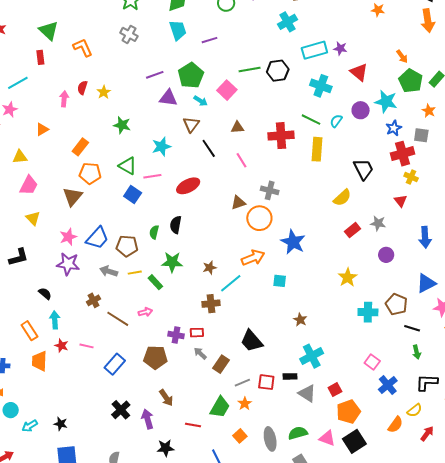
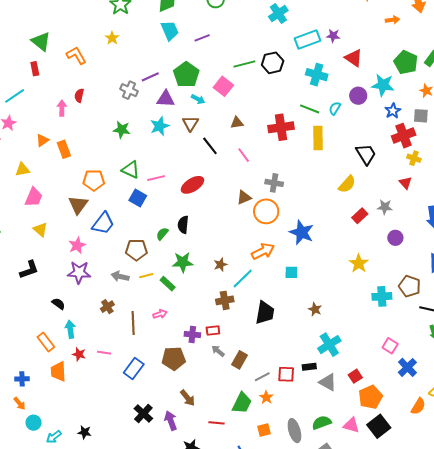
gray cross: (129, 34) -> (129, 90), moved
orange arrow: (402, 56) -> (393, 20), moved, turned -56
yellow star: (104, 92) -> (112, 38), moved
orange rectangle: (80, 147) -> (64, 149), moved, turned -54
cyan star: (161, 147) -> (160, 126), moved
green semicircle: (154, 232) -> (162, 234), turned 32
blue trapezoid: (97, 238) -> (103, 223), moved
brown line: (118, 319) -> (133, 323), turned 60
black trapezoid: (252, 341) -> (265, 313), moved, turned -125
orange square: (240, 436) -> (264, 430), turned 32

